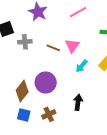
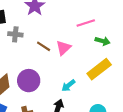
pink line: (78, 12) -> (86, 23), moved
cyan arrow: (82, 66) -> (68, 86), moved

